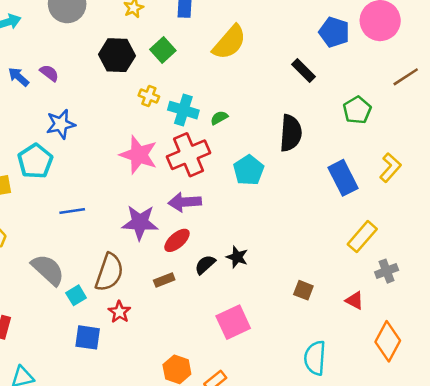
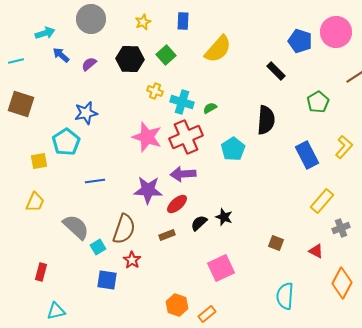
purple semicircle: (49, 73) -> (89, 64), moved, turned -77
blue arrow: (19, 77) -> (61, 55), moved

